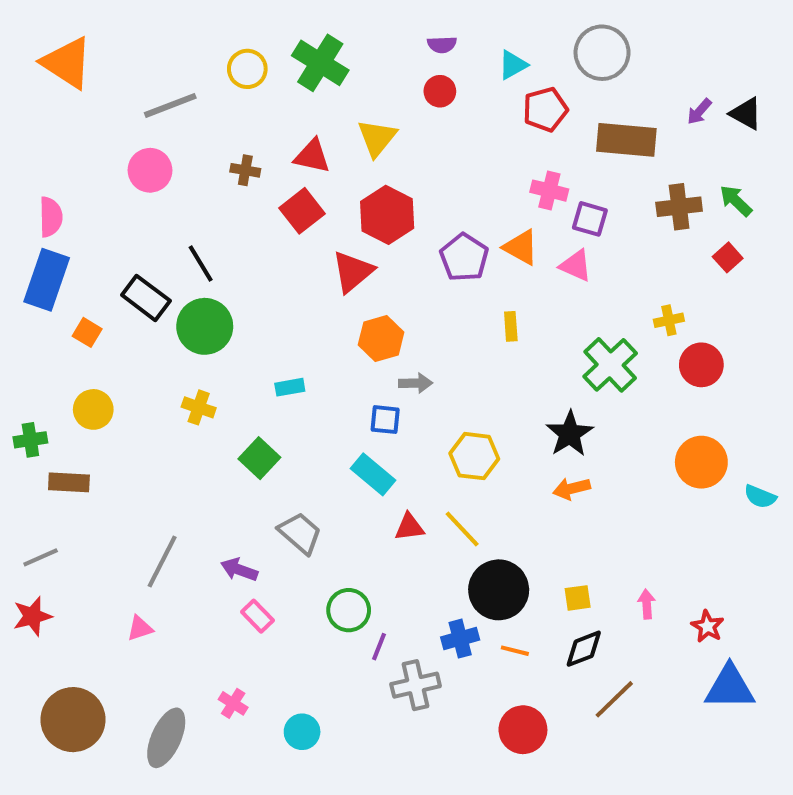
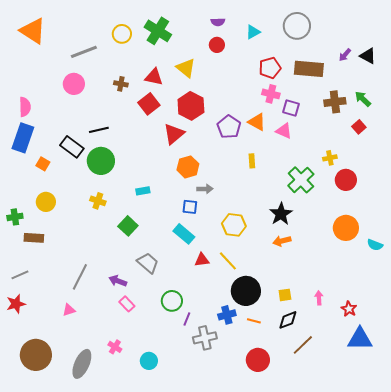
red pentagon: (545, 109) -> (270, 68), moved
yellow triangle: (377, 138) -> (186, 68), turned -30
black line: (201, 264) -> (99, 130), turned -72

